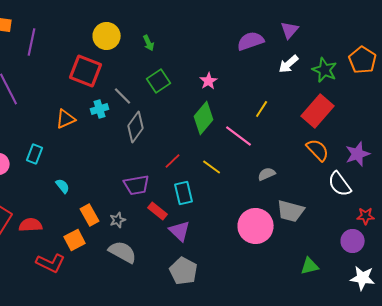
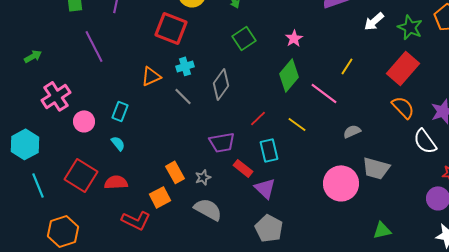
gray line: (123, 96) -> (183, 96), moved
cyan semicircle: (63, 186) -> (118, 143), moved
green triangle: (310, 266) -> (382, 230), moved

